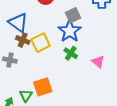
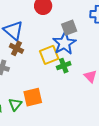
yellow square: (41, 43) -> (49, 55), moved
green cross: (71, 53) -> (64, 66), turned 32

